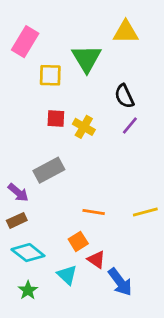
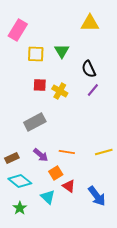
green triangle: (87, 58) -> (62, 51), moved, size x0.7
purple arrow: (18, 193) -> (41, 155), moved
blue arrow: (120, 282) -> (97, 196), moved

